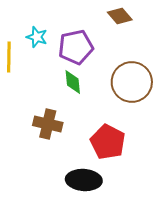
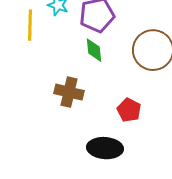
red pentagon: (108, 142) -> (129, 110), size x0.7

